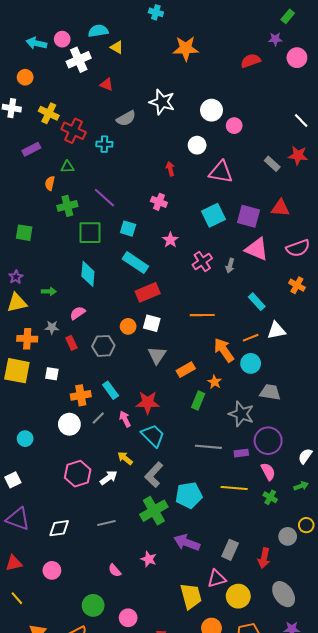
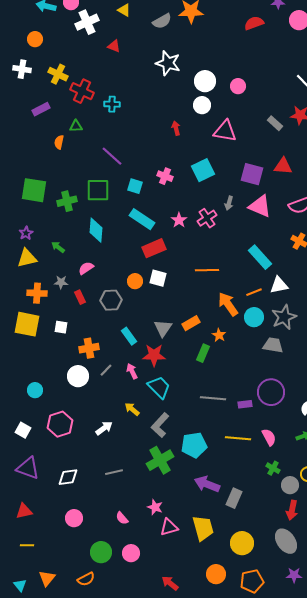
white circle: (211, 110) -> (205, 81), moved
gray semicircle: (126, 118) -> (162, 21), moved
pink cross: (159, 202) -> (165, 176), moved
green cross: (67, 206) -> (67, 201), moved
cyan square: (214, 215) -> (203, 170), moved
green square: (24, 233) -> (34, 190), size x1.5
pink star: (170, 240) -> (179, 220), moved
gray arrow: (230, 266) -> (229, 203), moved
green arrow: (49, 291) -> (58, 247), turned -144
cyan rectangle: (257, 302) -> (260, 257), size x1.4
gray triangle: (157, 355) -> (163, 328), moved
cyan rectangle: (111, 390) -> (129, 336), moved
gray star: (241, 414) -> (284, 317), moved, turned 30
pink semicircle: (268, 472) -> (269, 437), moved
pink hexagon: (78, 474) -> (60, 424), moved
white arrow: (109, 478) -> (104, 428), moved
white square: (13, 480) -> (23, 430), turned -35
green cross: (270, 497) -> (273, 468), moved
purple arrow: (187, 543) -> (207, 484), moved
red arrow: (264, 558) -> (292, 510), moved
pink circle: (52, 570) -> (74, 518), moved
pink triangle: (217, 579) -> (169, 527), moved
yellow trapezoid: (191, 596) -> (203, 528), moved
yellow line: (17, 598) -> (27, 545), turned -48
pink circle: (128, 618) -> (131, 553), moved

